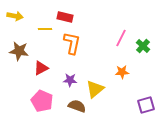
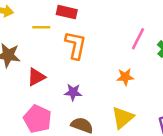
orange star: (122, 72) -> (125, 77), moved
yellow triangle: (95, 89) -> (123, 118), moved

